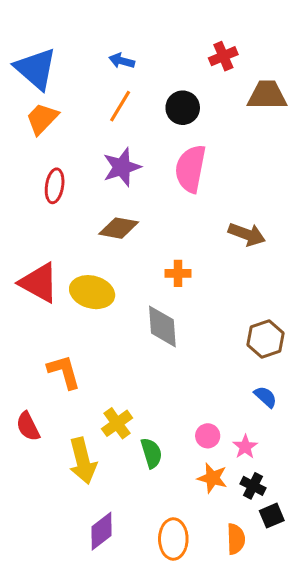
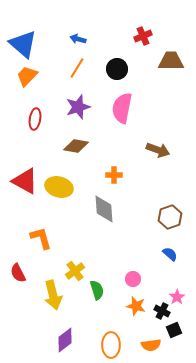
pink star: (245, 447) -> (177, 297), moved
orange semicircle: (236, 539) -> (151, 345), turned 84

